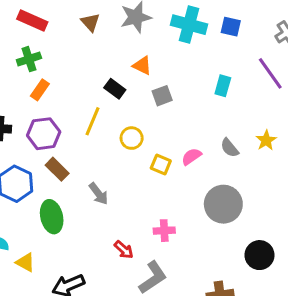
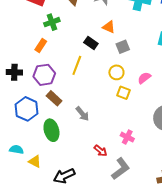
green cross: (29, 59) -> (52, 22), moved
yellow circle: (132, 138) -> (116, 72), moved
pink semicircle: (191, 157) -> (144, 78), moved
pink cross: (164, 231) -> (127, 137), turned 32

